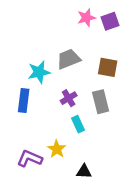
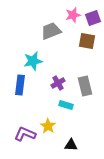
gray trapezoid: (69, 59) -> (51, 31), moved
brown square: (108, 67) -> (87, 41), moved
cyan rectangle: (78, 124) -> (66, 105), turned -48

